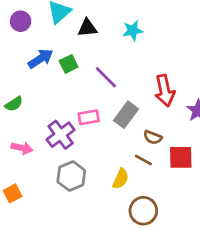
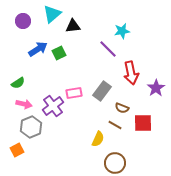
cyan star: (133, 31) -> (122, 31), moved
purple line: (106, 77) -> (108, 49), moved
pink arrow: (22, 148) -> (24, 104), moved
gray hexagon: (71, 176) -> (31, 127), moved

